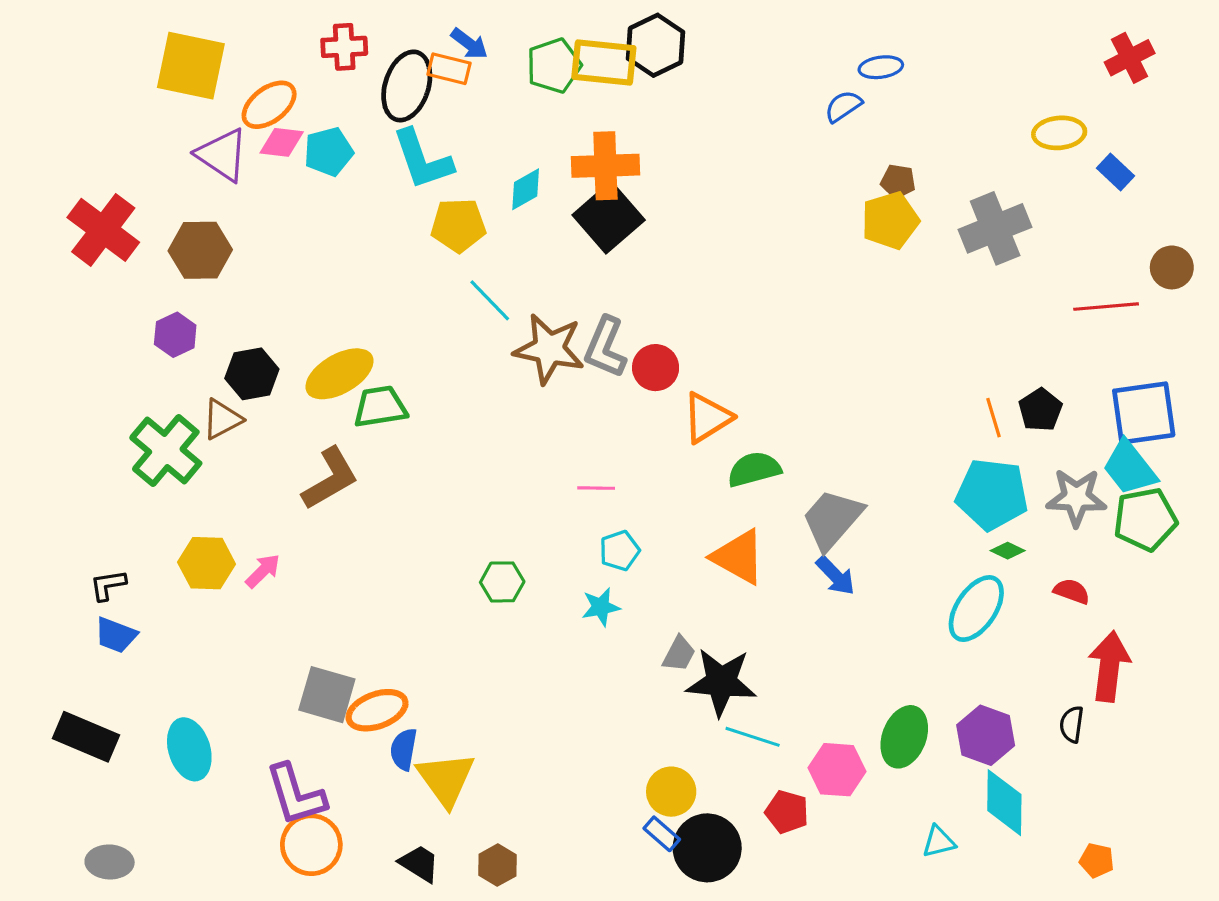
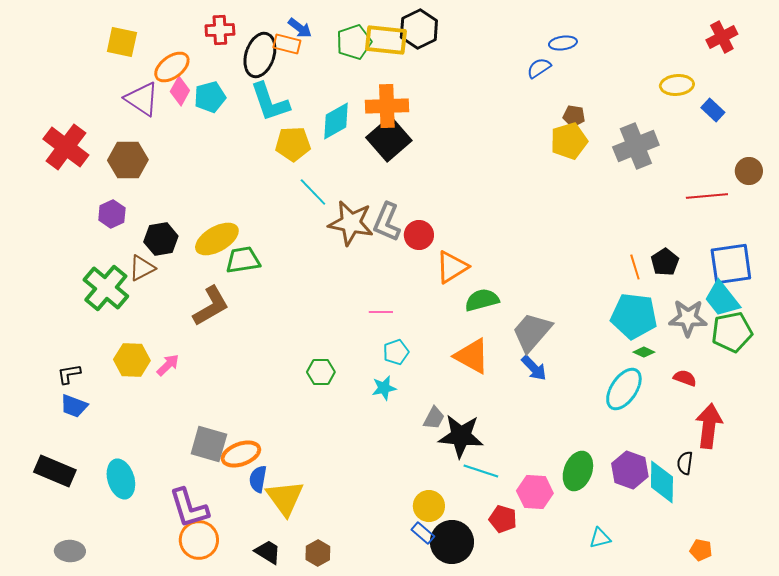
yellow square: (191, 66) -> (122, 42), size x0.7
pink diamond: (282, 142) -> (180, 91), turned -68
cyan diamond: (526, 189) -> (336, 121), size x1.4
cyan diamond: (1004, 803) -> (662, 482), moved

